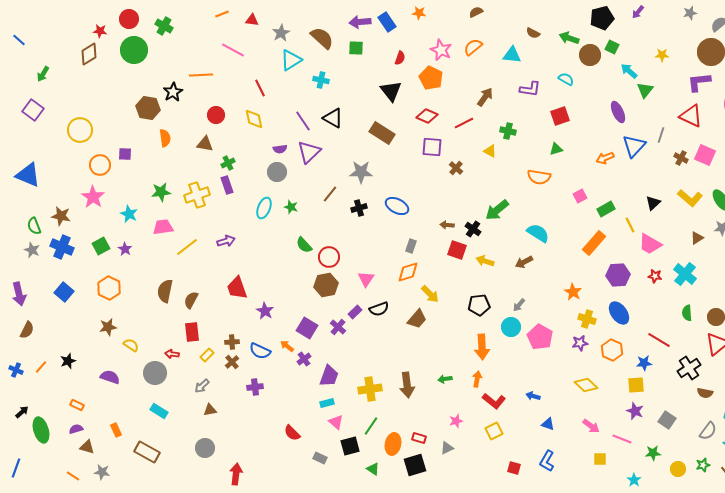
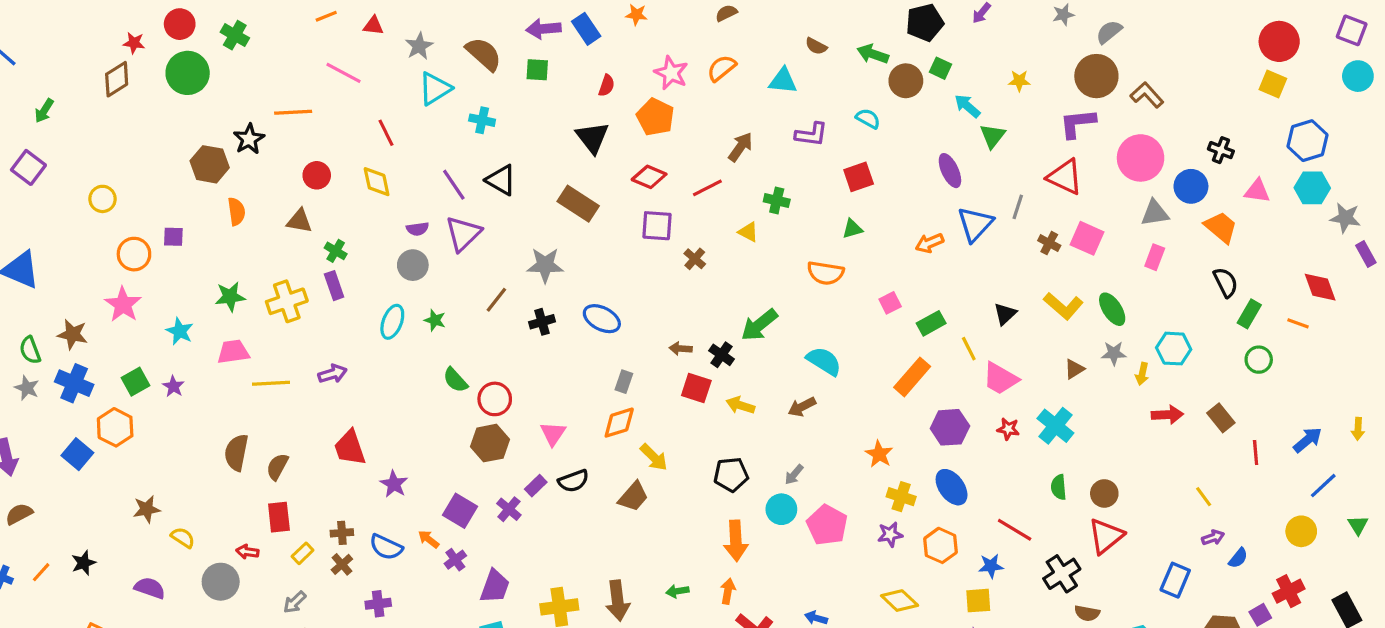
yellow circle: (80, 130) -> (102, 199), size x0.7
green cross: (228, 163) -> (336, 251), turned -32
yellow line: (187, 247) -> (271, 383), turned 35
orange hexagon: (109, 288) -> (115, 427), moved
brown semicircle: (27, 330) -> (19, 514), turned -144

